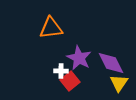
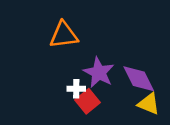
yellow triangle: (119, 83) -> (149, 104), turned -42

